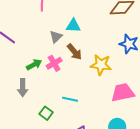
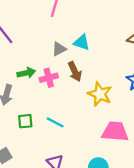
green square: (46, 113) -> (25, 121), moved, turned 32

